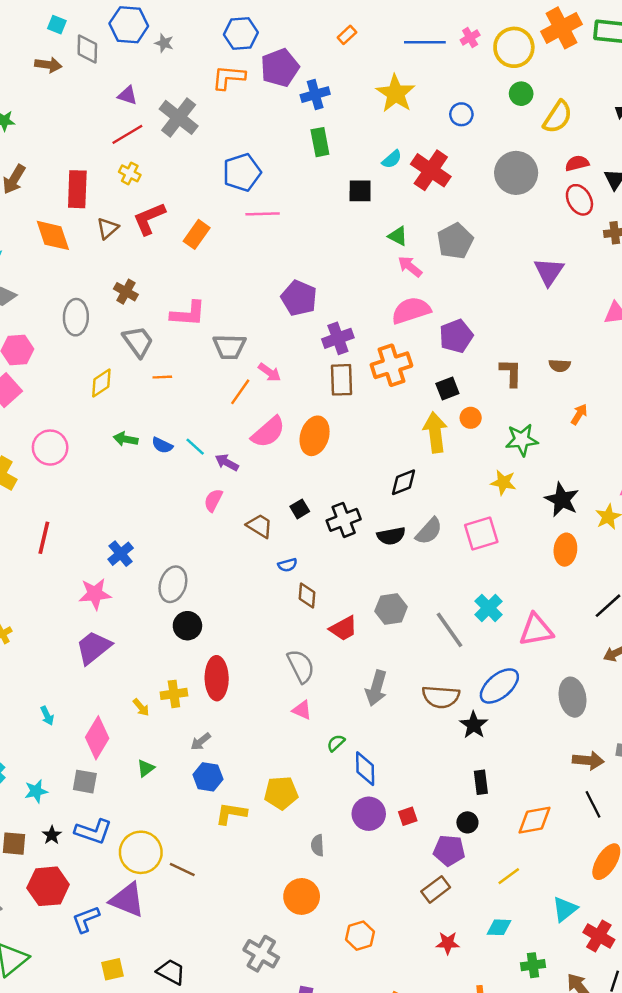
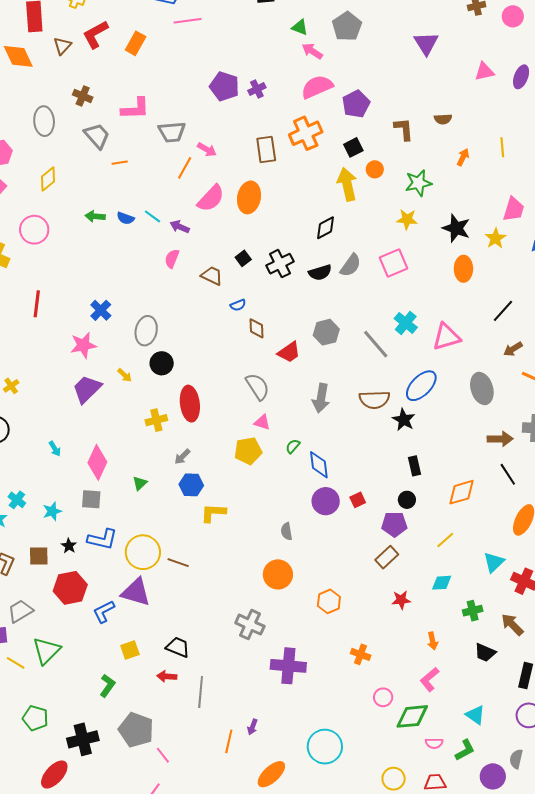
purple cross: (338, 338) -> (257, 89), moved, size x0.7
yellow diamond: (101, 383) -> (48, 179), moved
yellow arrow: (141, 707) -> (125, 375), moved
yellow pentagon: (281, 793) -> (248, 451), moved

